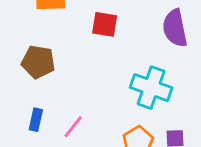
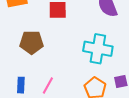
brown pentagon: (38, 62) -> (31, 42), moved

